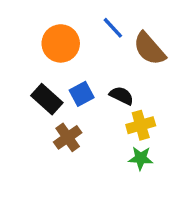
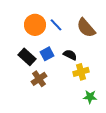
blue line: (113, 28) -> (56, 25), moved
green star: (141, 158) -> (90, 97), moved

